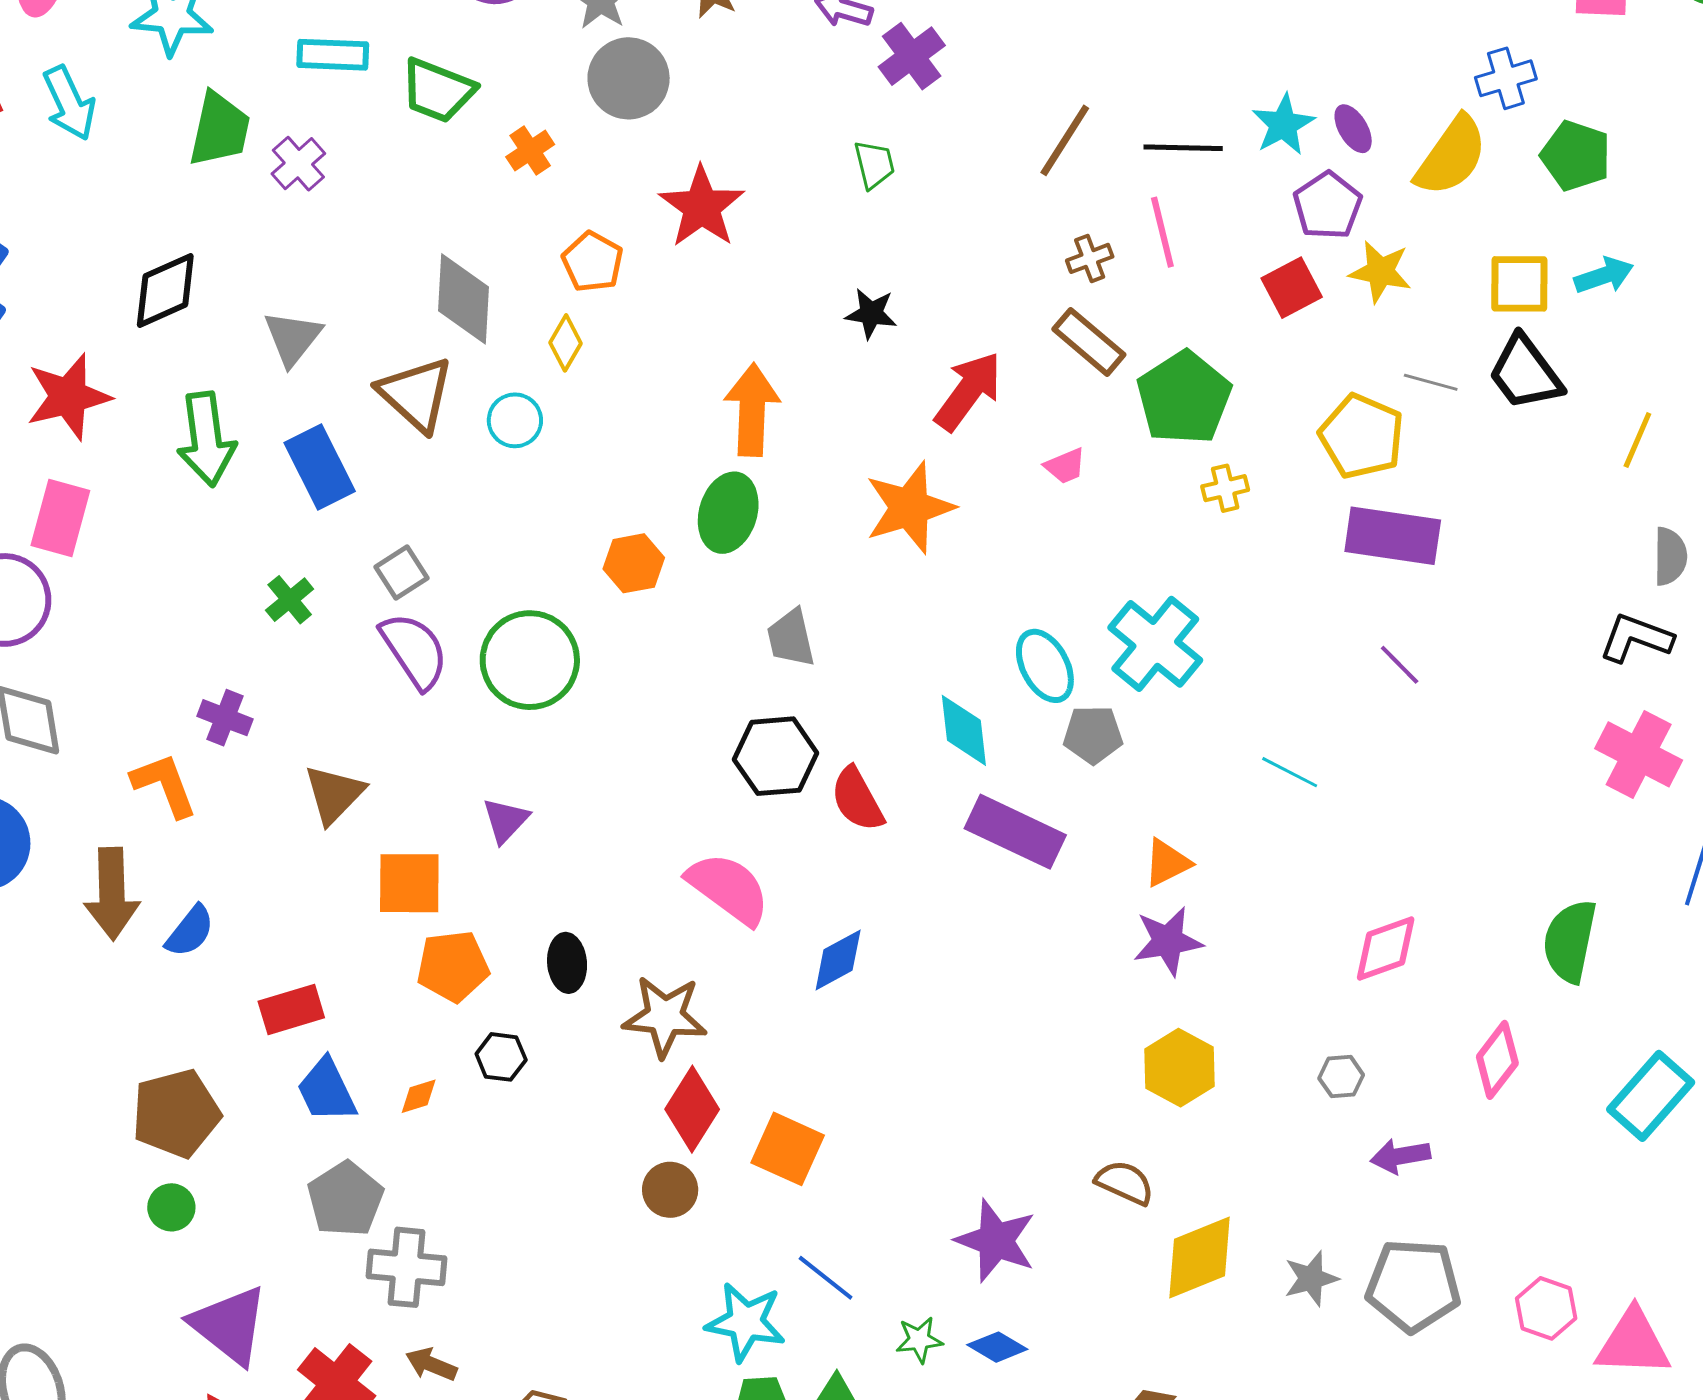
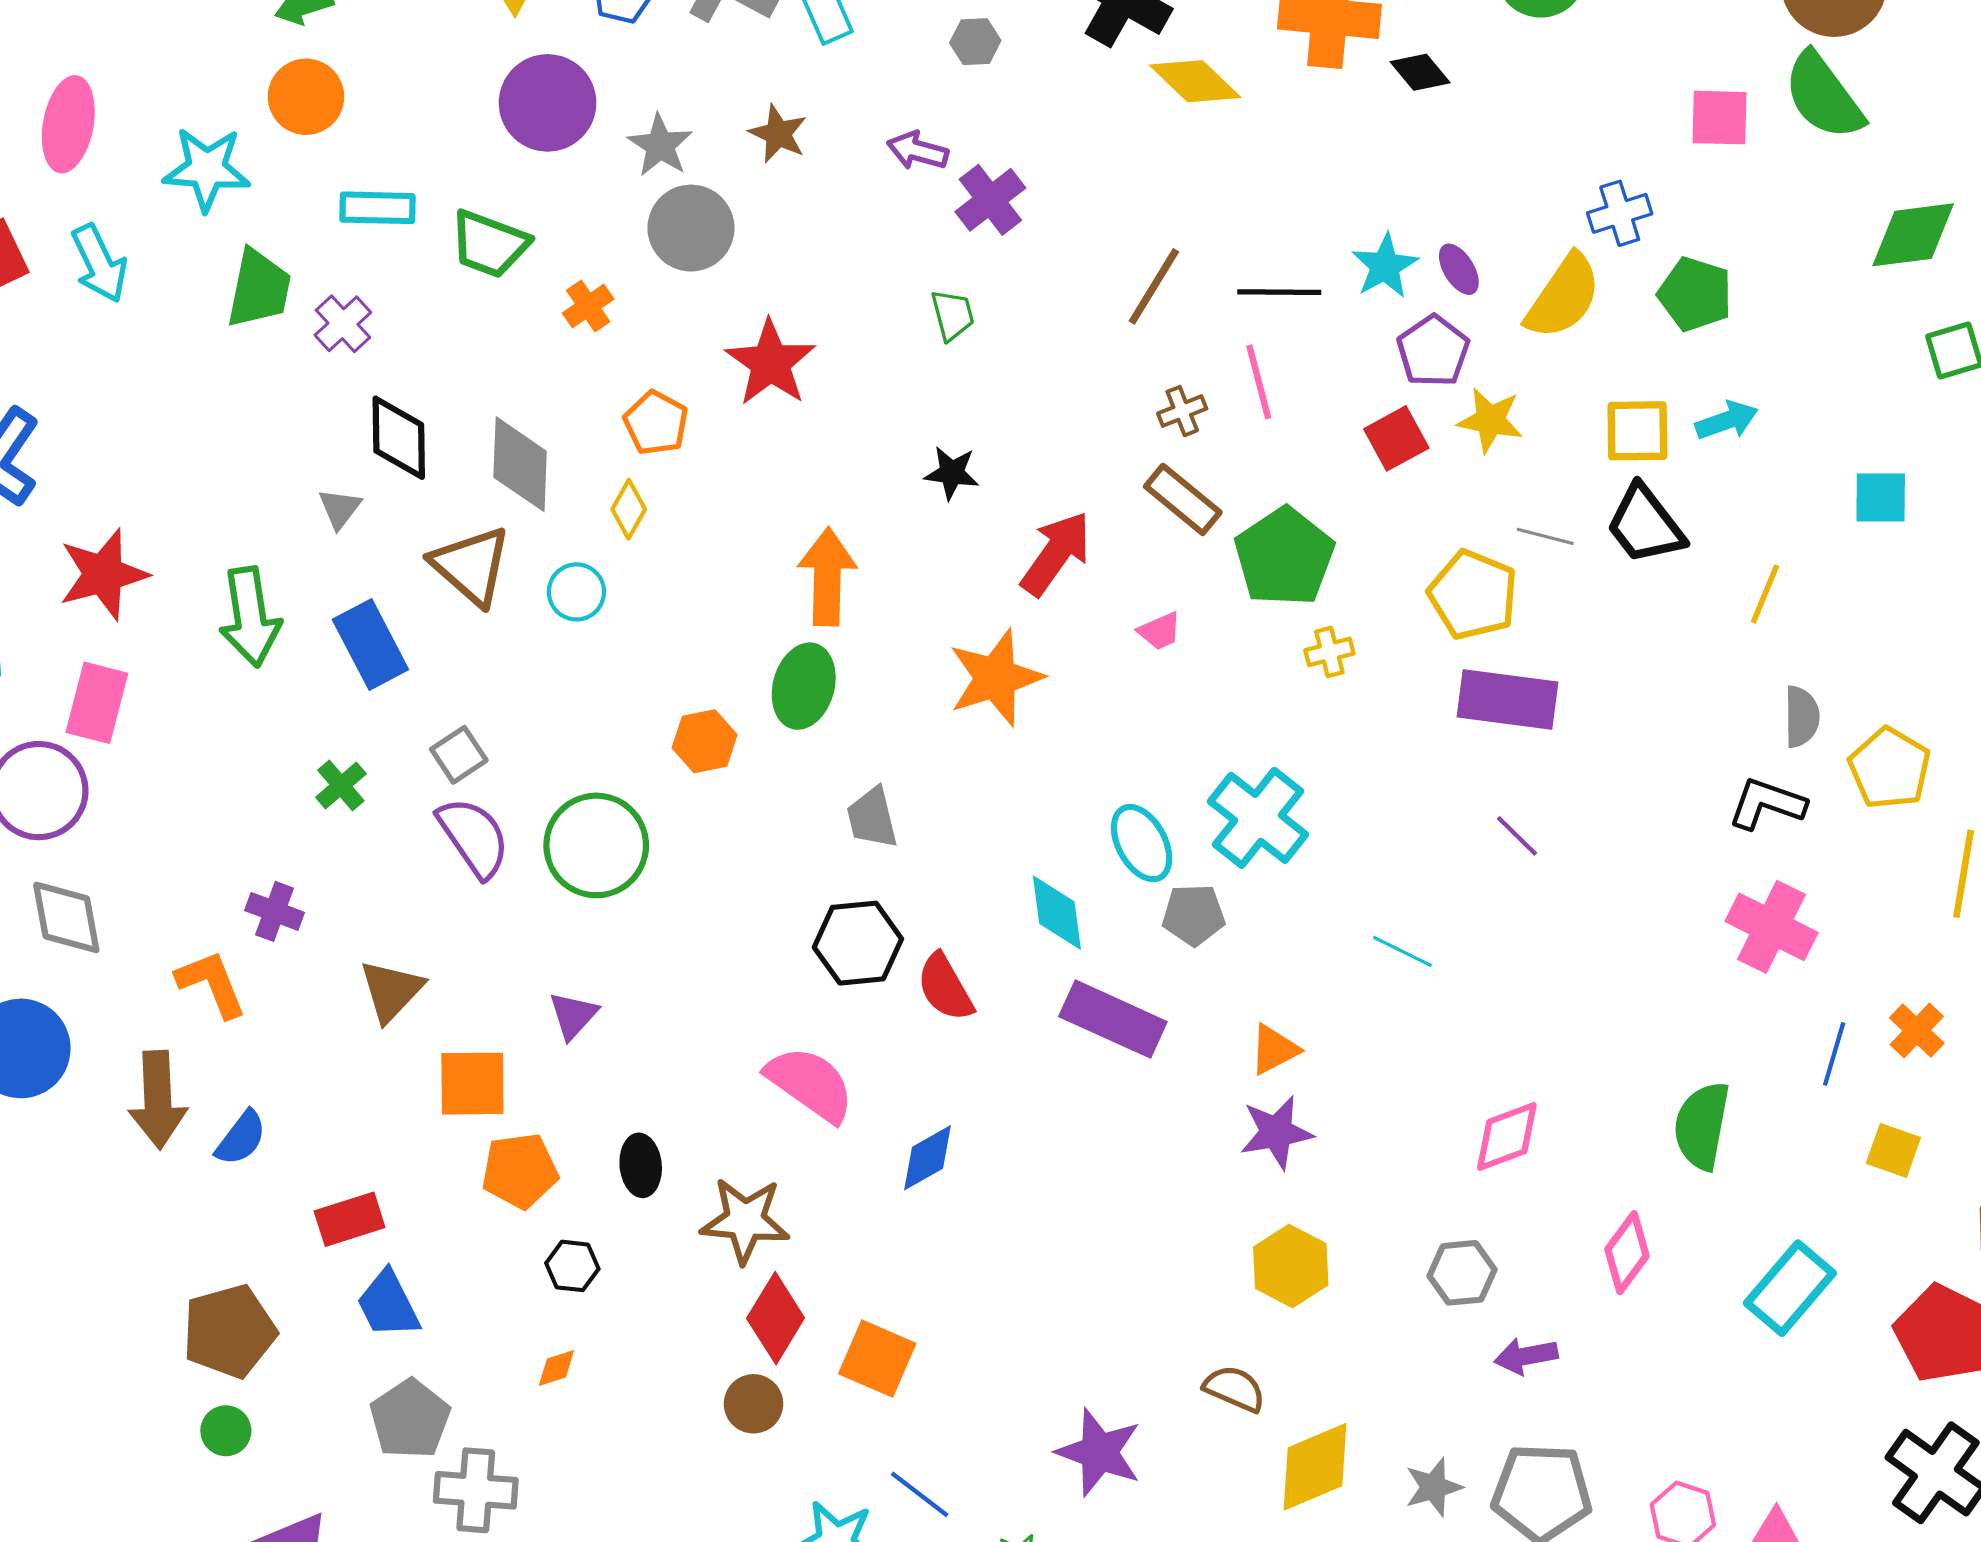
black diamond: (165, 290) -> (399, 438), moved, turned -66
gray triangle: (293, 338) -> (340, 508), size x0.7
gray hexagon: (1341, 1077) -> (1462, 1273), size x1.4
orange diamond: (419, 1096) -> (556, 1368), moved

